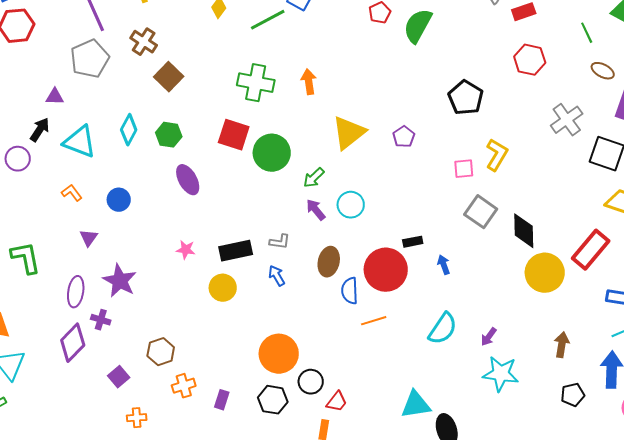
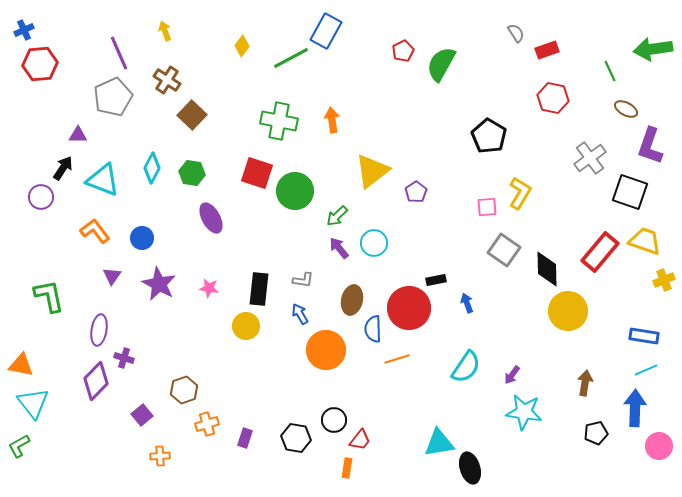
purple pentagon: (404, 137) -> (416, 192), moved
orange L-shape: (72, 193) -> (95, 231), size x1.4
red rectangle: (591, 250) -> (600, 252), moved
black rectangle: (236, 251) -> (259, 289), turned -72
purple star: (120, 281) -> (159, 284), moved
orange circle: (279, 354) -> (326, 350), moved

